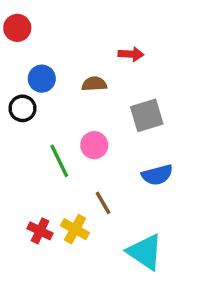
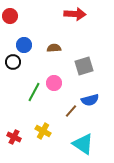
red arrow: (131, 54) -> (75, 14), moved, size x1.5
green line: (59, 161) -> (34, 92), turned 54
brown line: (103, 203) -> (71, 111), moved, turned 72
red cross: (40, 231) -> (14, 137), moved

